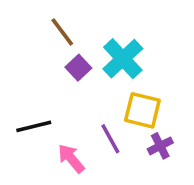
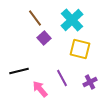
cyan cross: (123, 59) -> (72, 20), moved
yellow square: (142, 110) -> (80, 49), moved

